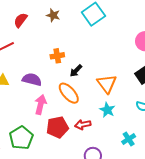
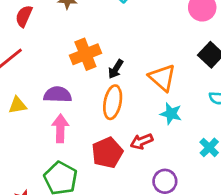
orange cross: (57, 56) -> (85, 54), size x1.5
orange ellipse: (69, 93) -> (113, 102), turned 65
pink arrow: (41, 104) -> (60, 128), moved

